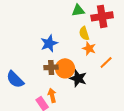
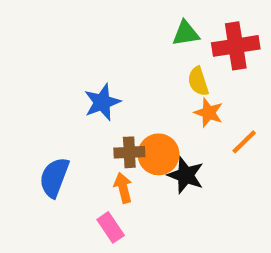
blue star: (49, 43) -> (102, 102), moved
blue semicircle: (15, 79) -> (54, 177), turned 66
orange arrow: (52, 95) -> (123, 188), moved

